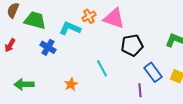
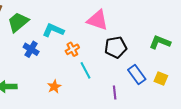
orange cross: (89, 16) -> (72, 49), moved
green trapezoid: (35, 20) -> (18, 22), turned -55
purple line: (140, 90) -> (115, 93), moved

